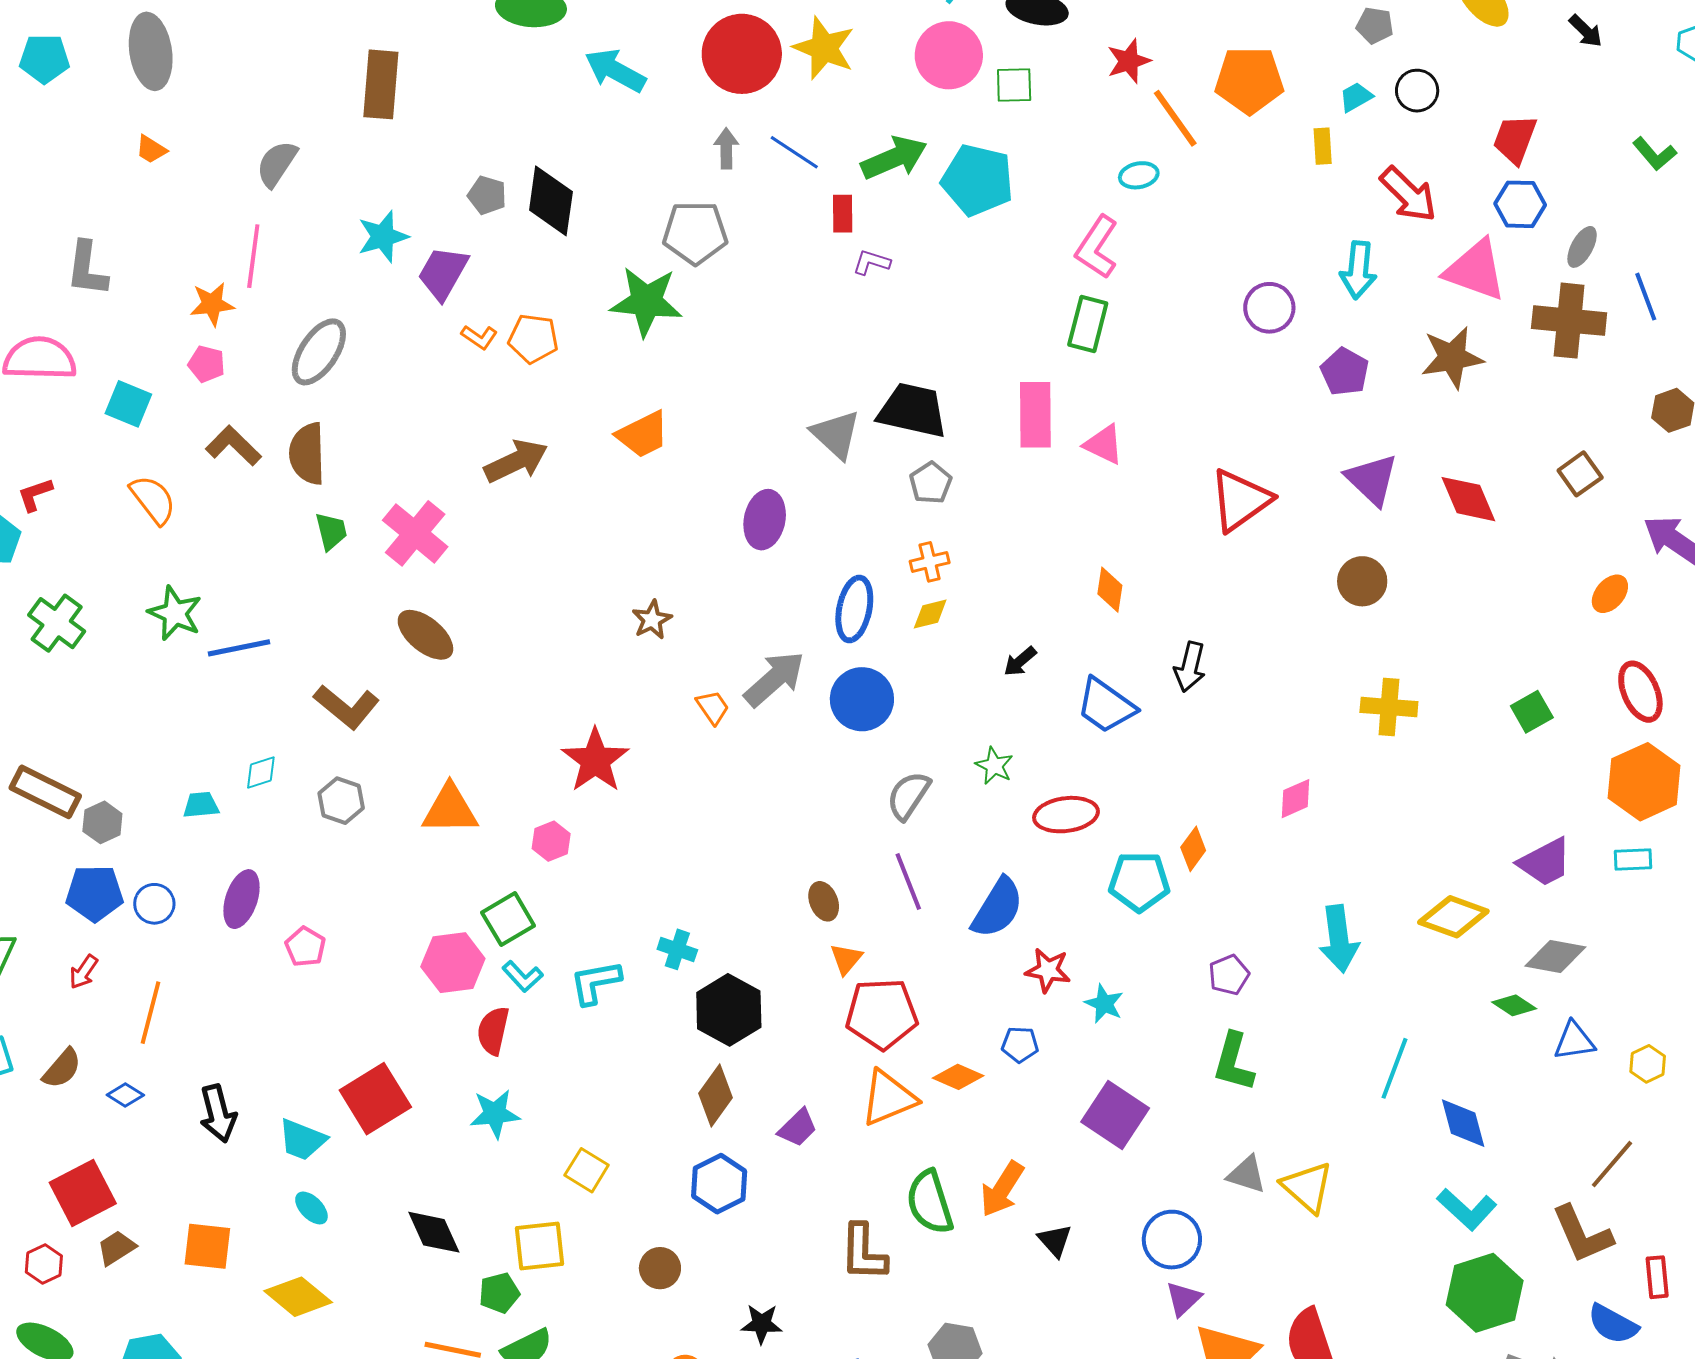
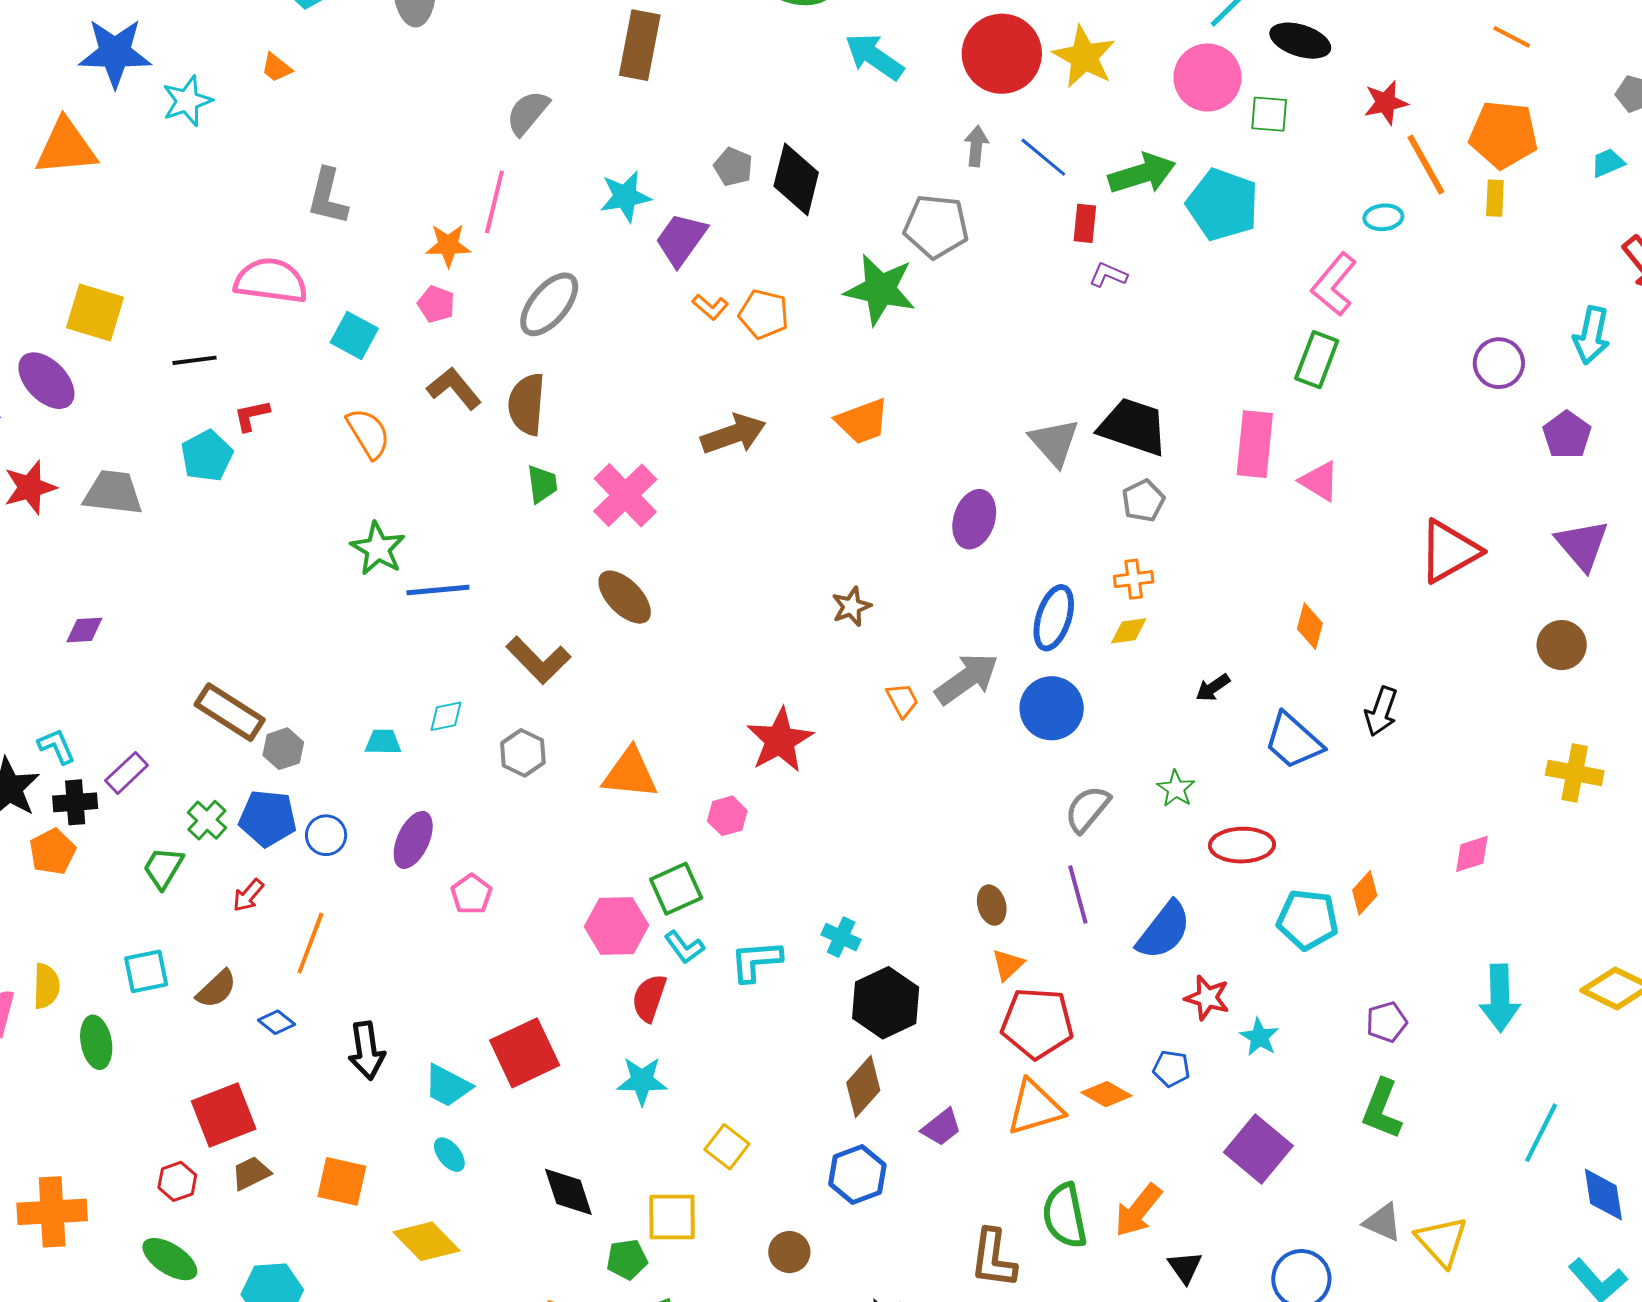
yellow rectangle: (1323, 146) -> (1495, 198), moved
orange trapezoid: (151, 149) -> (276, 68), moved
green cross: (57, 623) -> (207, 820), moved, size x0.7

